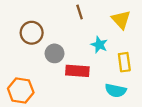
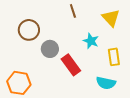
red rectangle: (77, 71) -> (71, 65), turned 50

